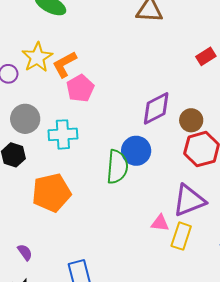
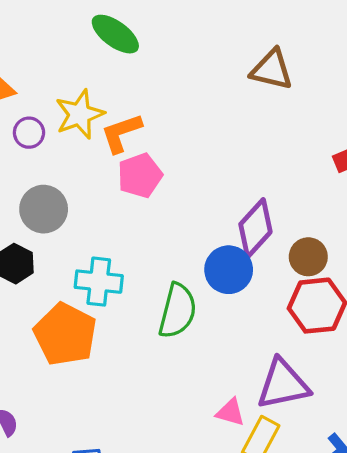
purple diamond: (156, 108) -> (255, 228), turned -30
cyan cross: (63, 134) -> (99, 282), moved
blue circle: (136, 151) -> (229, 270), moved
orange pentagon: (51, 193) -> (65, 334), turned 30

